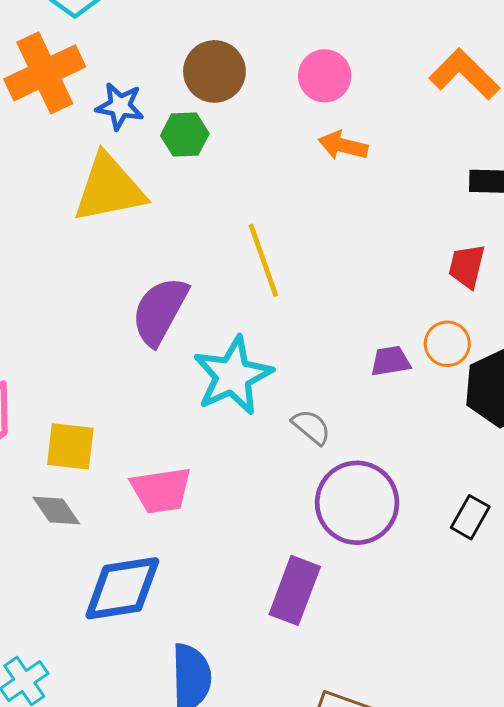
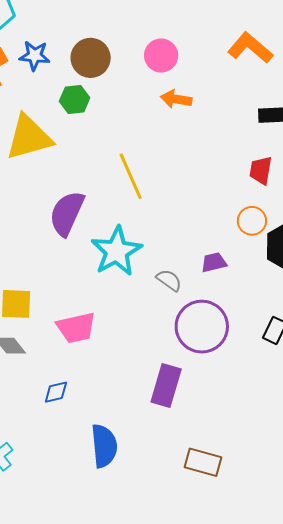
blue star: (120, 106) -> (35, 56), moved
purple trapezoid: (391, 361) -> (214, 262), moved
blue diamond: (122, 588) -> (56, 392), size x0.5

